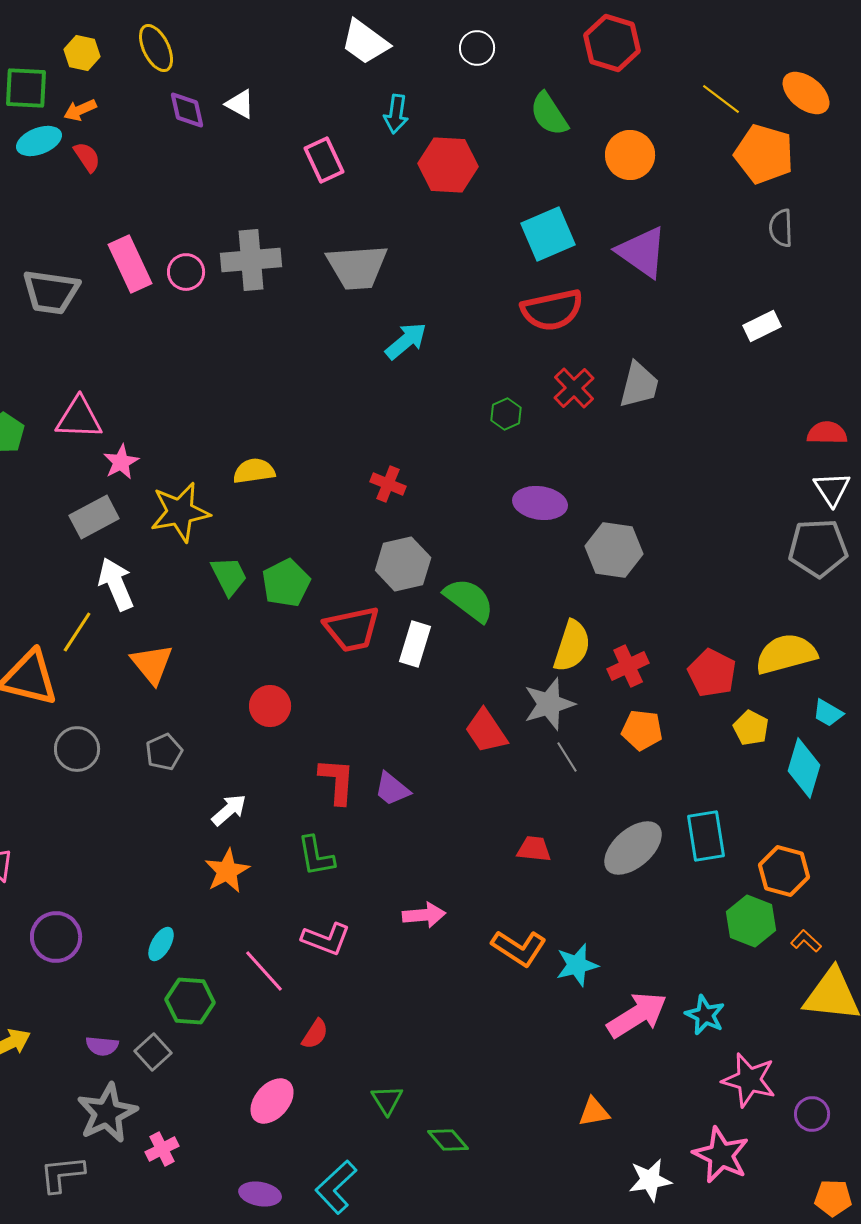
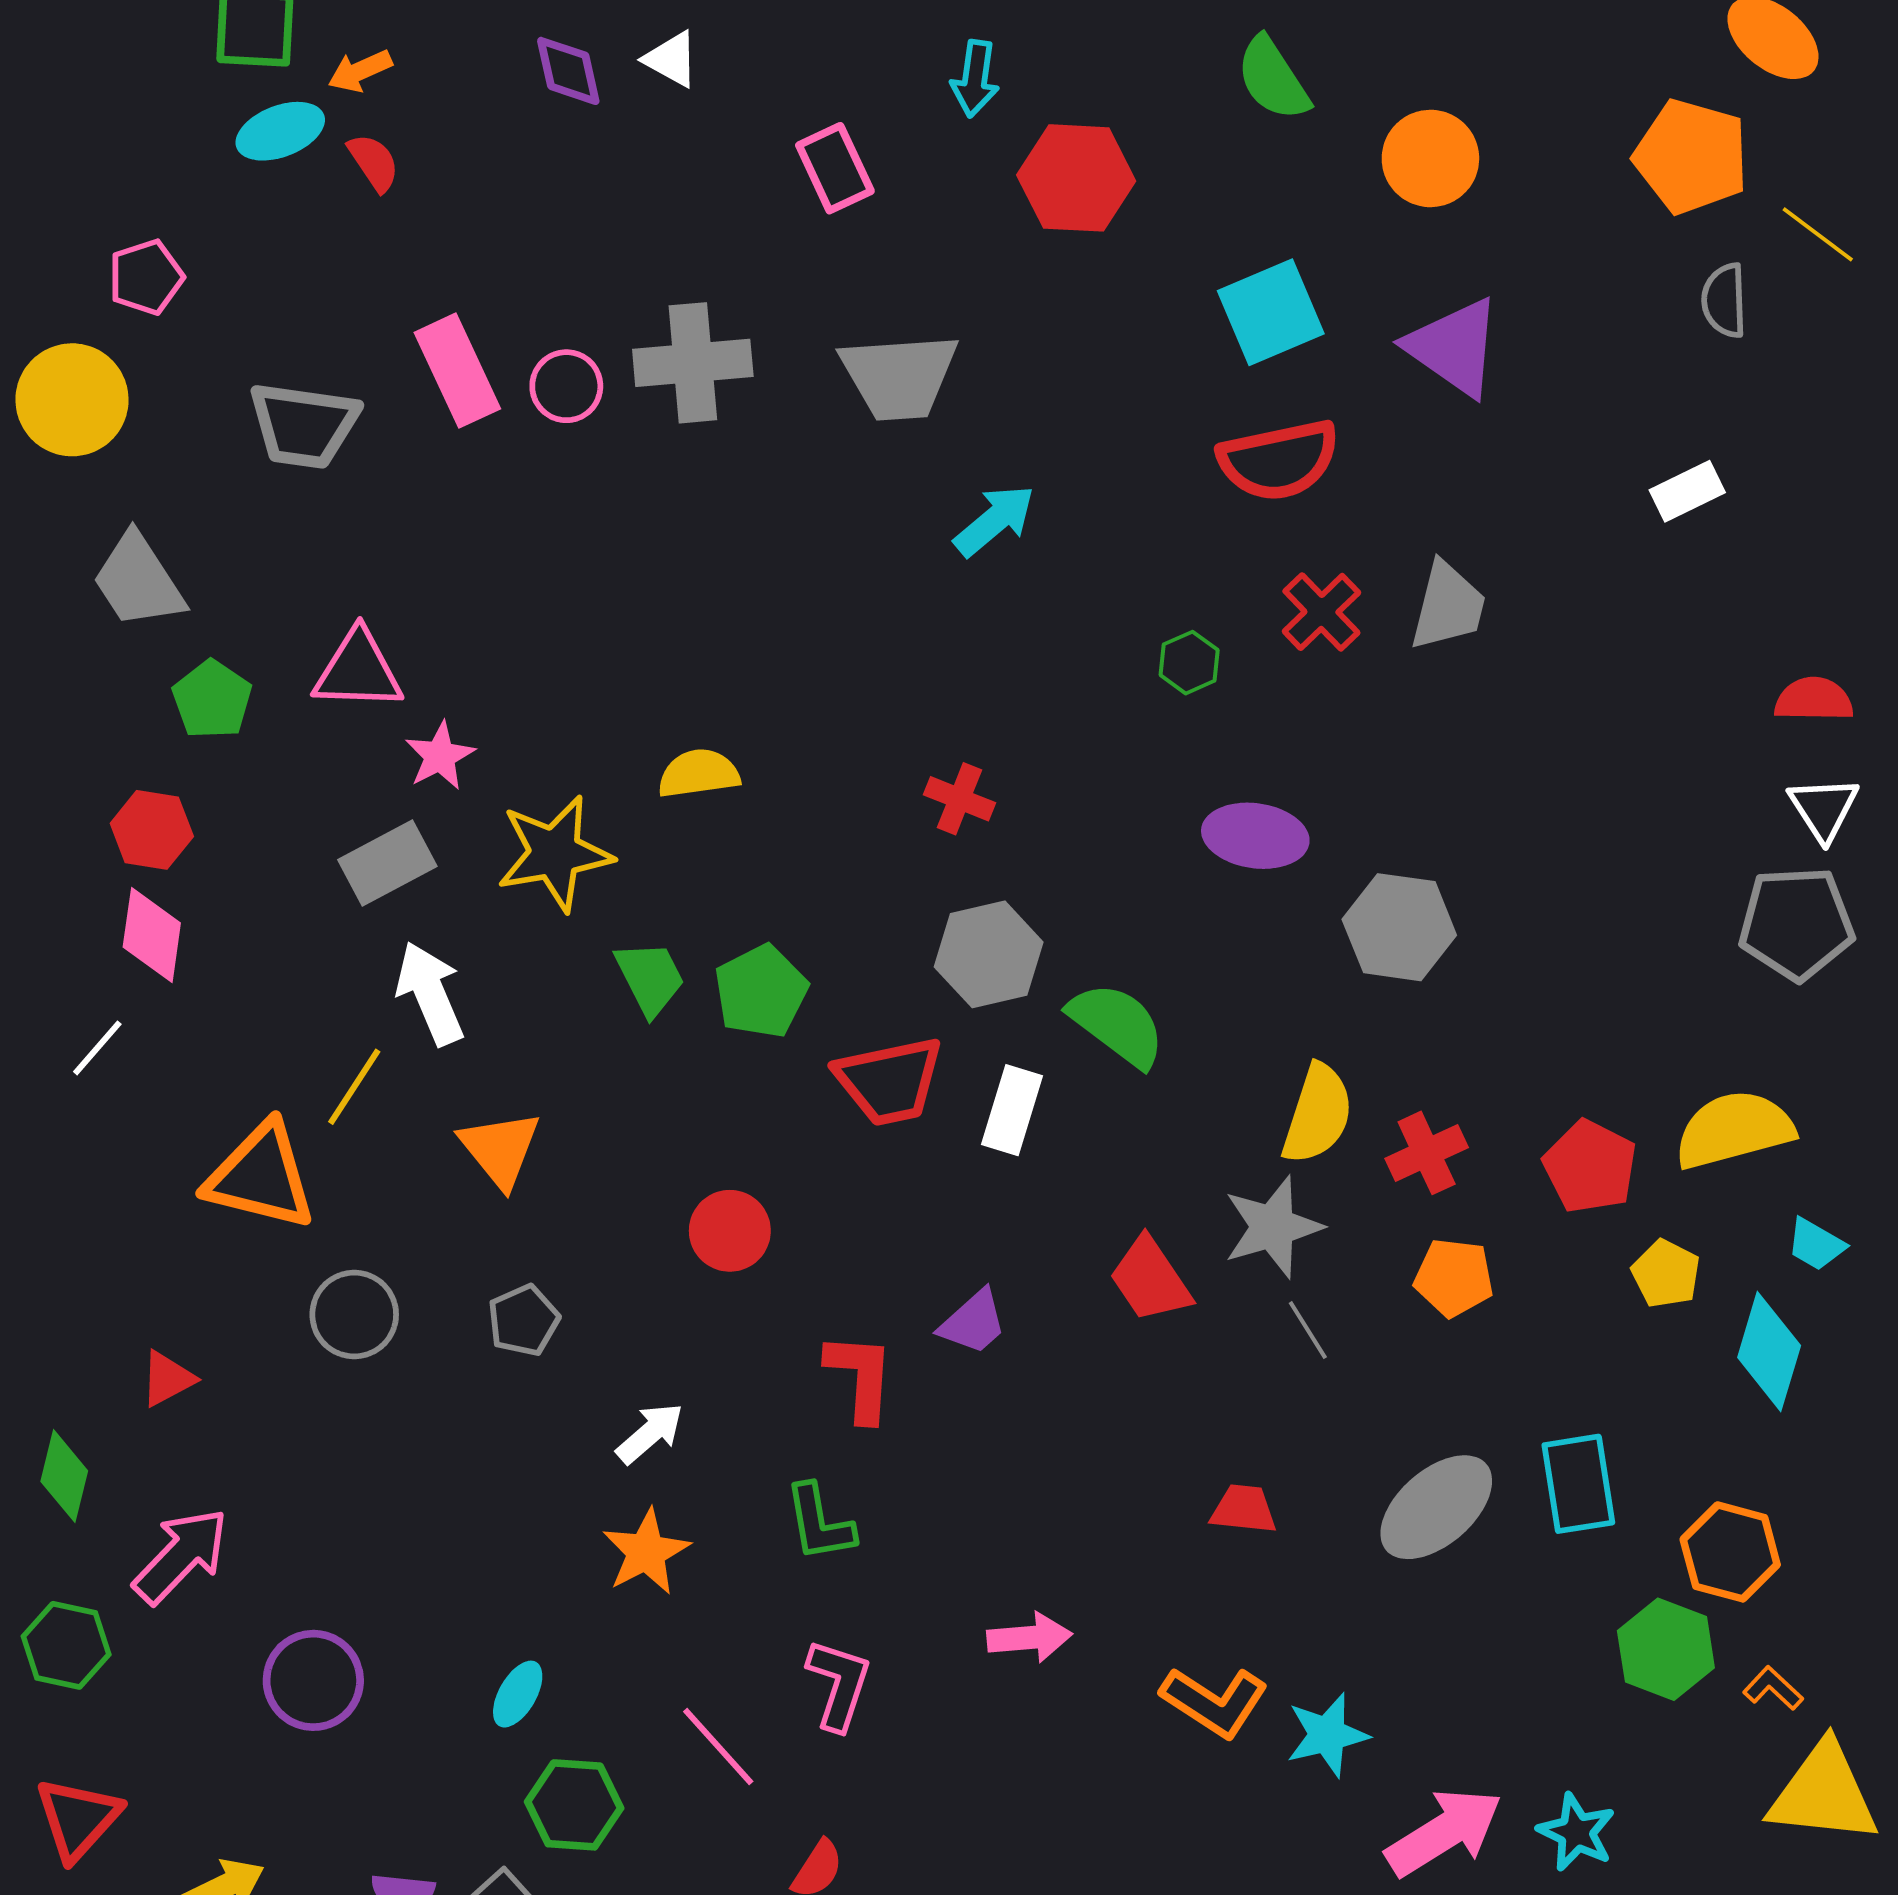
yellow line: (721, 99) -> (1818, 234), moved
purple trapezoid: (392, 789) -> (973, 1322), moved, turned -81
pink L-shape: (326, 939) -> (839, 1684), turned -93

